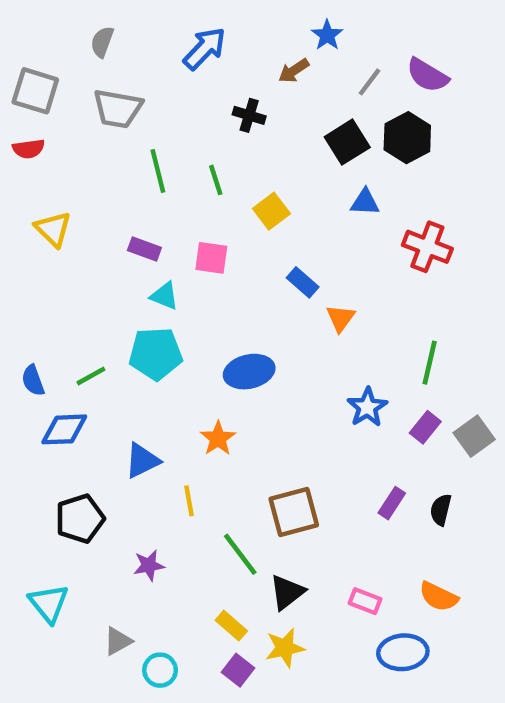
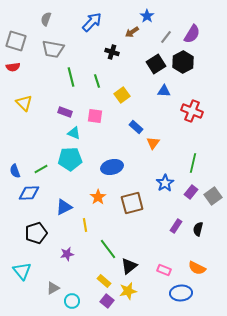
purple semicircle: (427, 75) -> (192, 34), turned -90
brown square: (294, 512) -> (132, 203), moved

